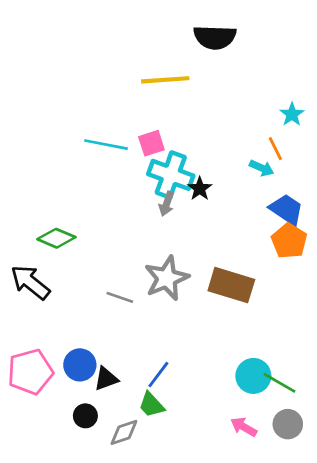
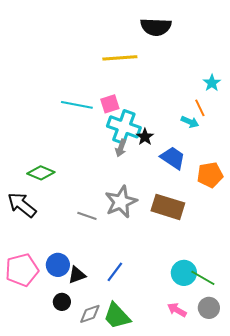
blue trapezoid: (286, 209) -> (173, 158), moved
orange pentagon: (289, 241) -> (210, 175), turned 30
green trapezoid: (151, 405) -> (117, 316), moved, size x1.4

